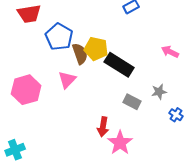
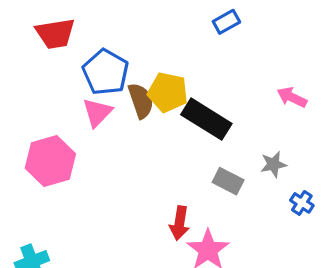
pink triangle: (67, 80) -> (97, 112), moved

